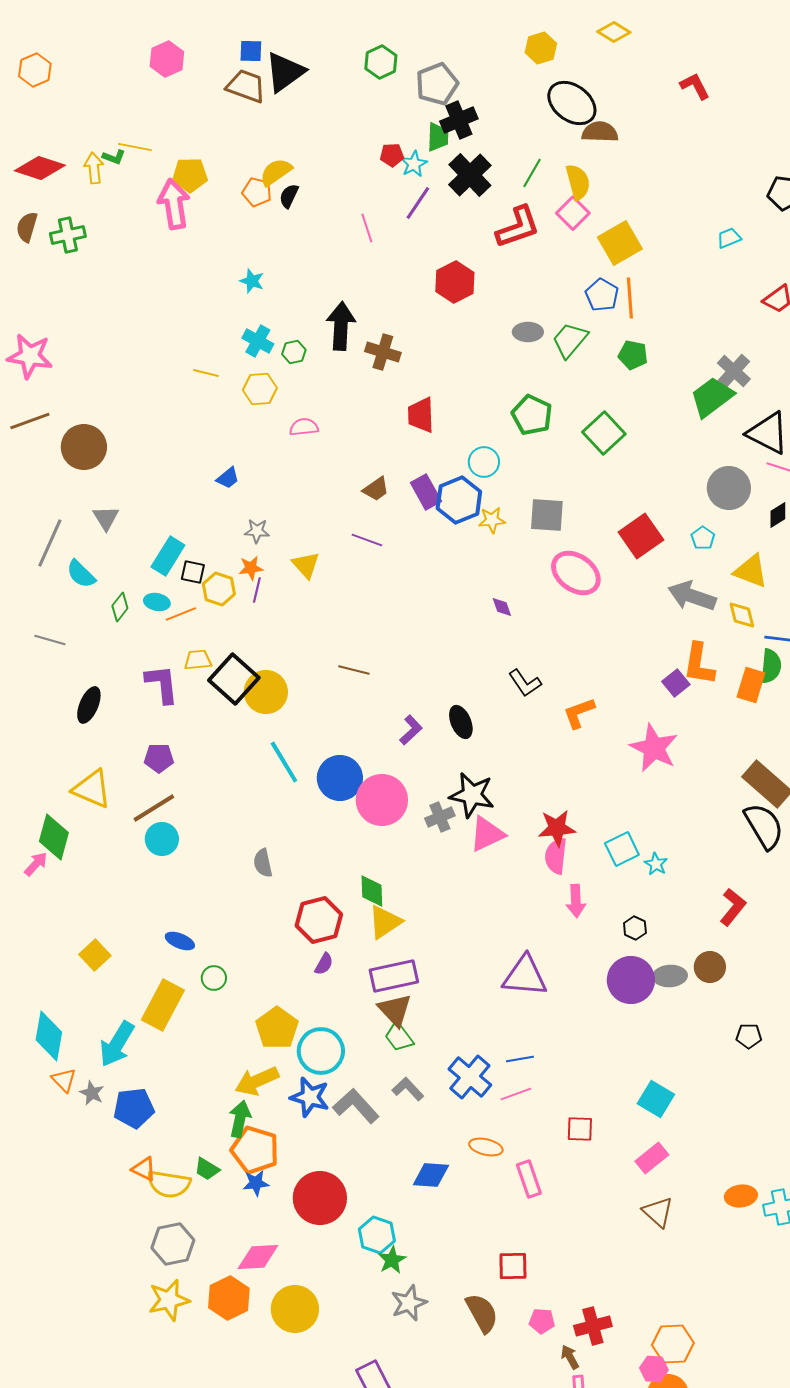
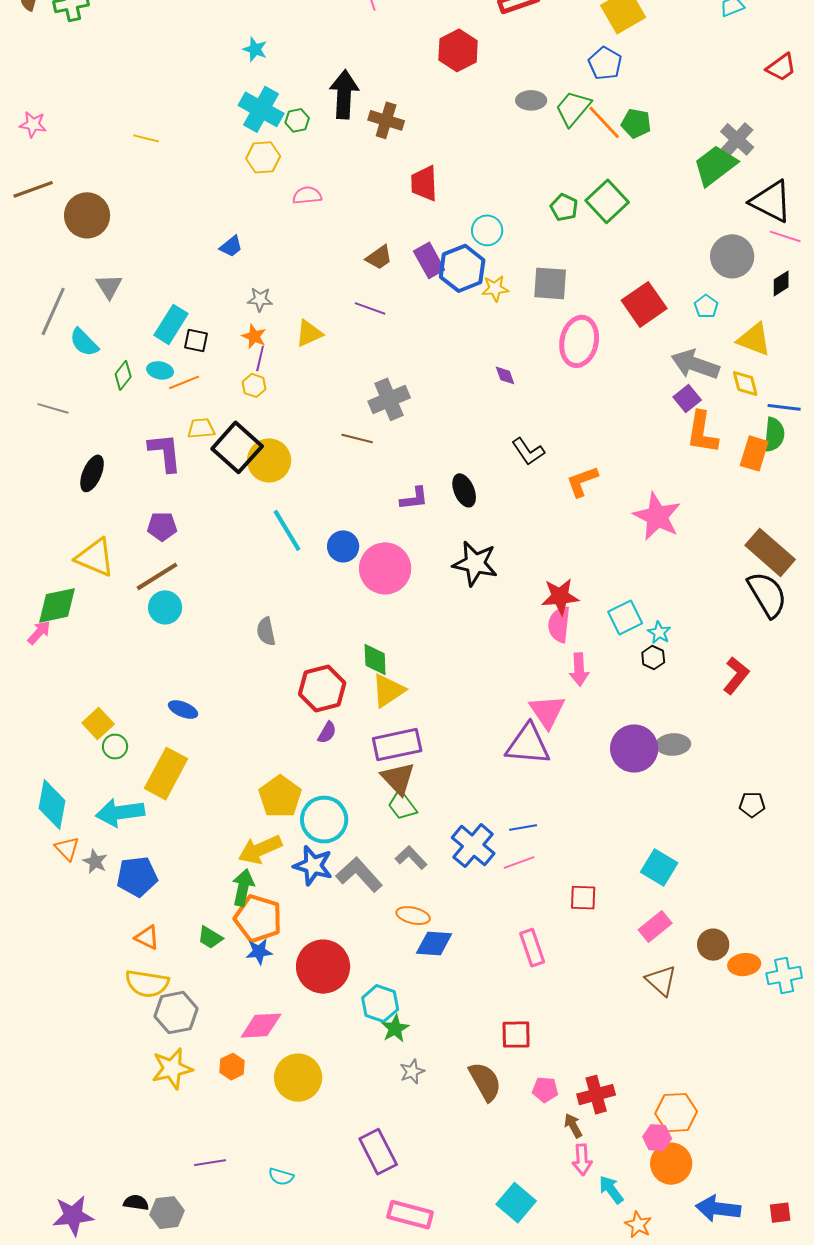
orange line: (630, 298) -> (604, 122), moved, turned -39
cyan cross: (258, 341) -> (261, 109), size x1.4
pink star: (30, 356) -> (33, 124), size x0.6
yellow line: (206, 373) -> (146, 138), moved
green pentagon: (532, 415) -> (564, 207), moved, size x0.7
yellow triangle: (306, 565) -> (309, 333), turned 48
orange star: (251, 568) -> (254, 336), turned 30
pink ellipse: (576, 573) -> (579, 341), turned 66
yellow hexagon: (219, 589) -> (254, 385), moved, size x0.7
purple square: (676, 683) -> (687, 398), moved
purple L-shape: (411, 730) -> (414, 498), turned 36
blue circle: (340, 778) -> (343, 546), size x0.7
gray cross: (440, 817) -> (389, 399), moved, size x1.4
pink triangle: (487, 834) -> (547, 711), moved, turned -39
green diamond: (54, 837) -> (57, 605), turned 63
black hexagon: (635, 928) -> (653, 657), moved
brown circle: (710, 967) -> (713, 945), moved
green circle: (214, 978) -> (115, 747), moved
cyan arrow: (117, 1044) -> (120, 813), turned 51
orange ellipse: (486, 1147) -> (413, 916), moved
yellow semicircle: (169, 1184) -> (147, 984), moved
orange hexagon: (229, 1298) -> (232, 1067), size x0.6
gray star: (409, 1303) -> (412, 1072), size x0.7

